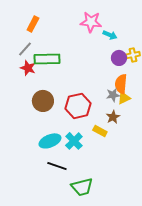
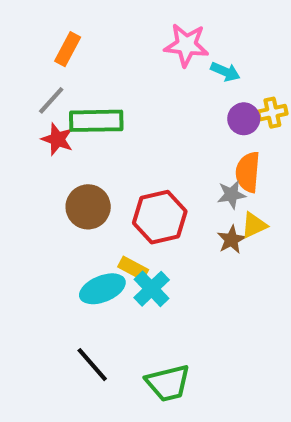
yellow triangle: (124, 98) -> (254, 225), moved
yellow rectangle: (100, 131) -> (133, 268), moved
black line: (57, 166) -> (92, 365), moved, turned 30

